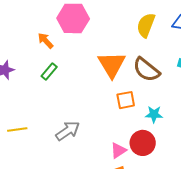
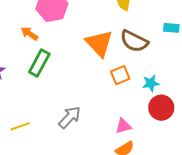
green rectangle: (49, 72) -> (39, 63), size x1.5
red circle: (143, 143) -> (161, 108), moved
pink triangle: (118, 150) -> (123, 126), turned 30

